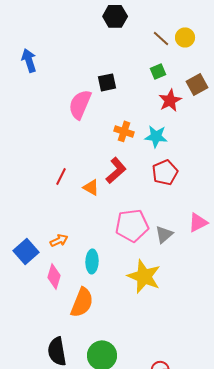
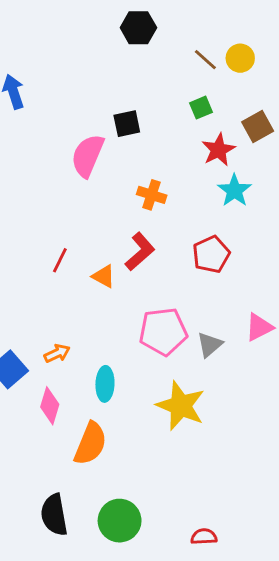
cyan star: (156, 136) -> (234, 190), moved, turned 30

